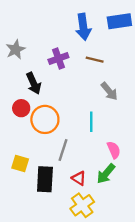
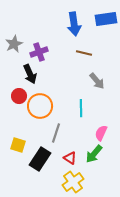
purple cross: (58, 59) -> (39, 52), moved
pink semicircle: (114, 150) -> (101, 133), turned -133
black rectangle: (45, 179) -> (40, 159), turned 30

